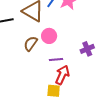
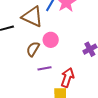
purple line: (56, 59) -> (45, 68), moved

